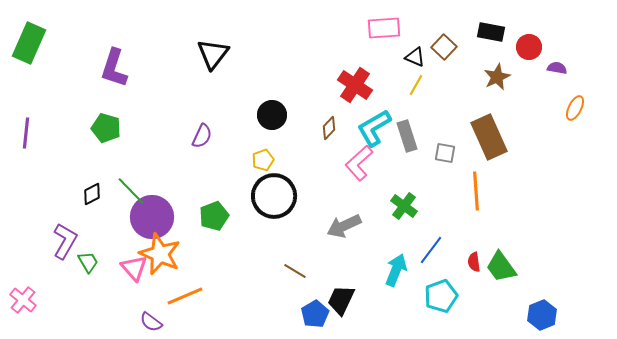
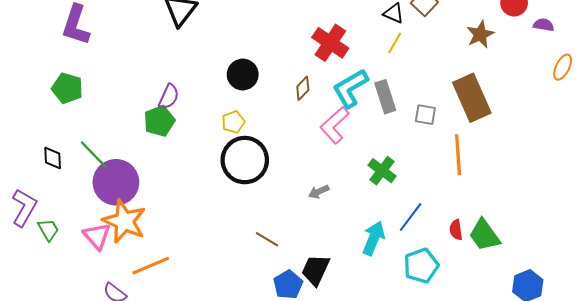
black diamond: (92, 194) -> (53, 158), turned -65
green pentagon: (214, 216) -> (159, 121), moved
gray arrow: (344, 226) -> (319, 192), size x0.6

